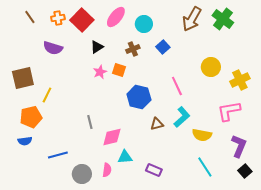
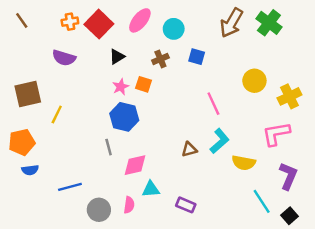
brown line: (30, 17) -> (22, 20), moved
blue square: (163, 47) -> (197, 57), turned -32
blue hexagon: (139, 97) -> (124, 117), moved
orange pentagon: (31, 117) -> (22, 142), moved
cyan line: (205, 167) -> (262, 201), moved
black square: (245, 171) -> (289, 216), moved

